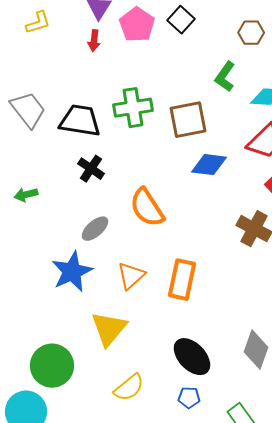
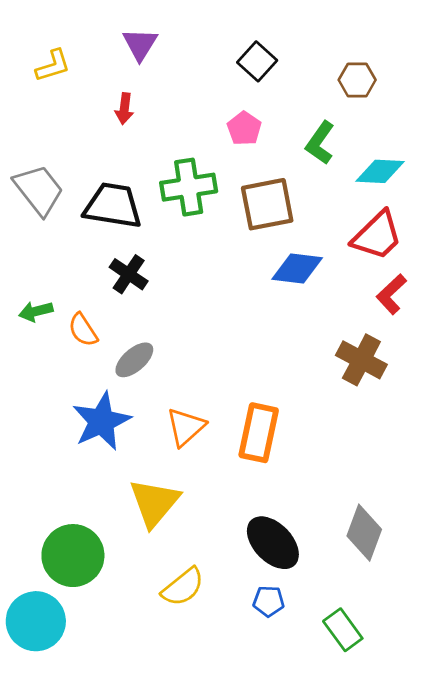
pink pentagon: (137, 25) -> (244, 129), moved, size x0.7
red arrow: (94, 41) -> (124, 109), moved
orange semicircle: (147, 208) -> (83, 330), moved, size x0.6

